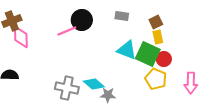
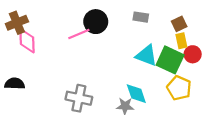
red circle: (164, 59) -> (193, 54), moved
cyan diamond: (94, 84) -> (136, 94), moved, turned 30

